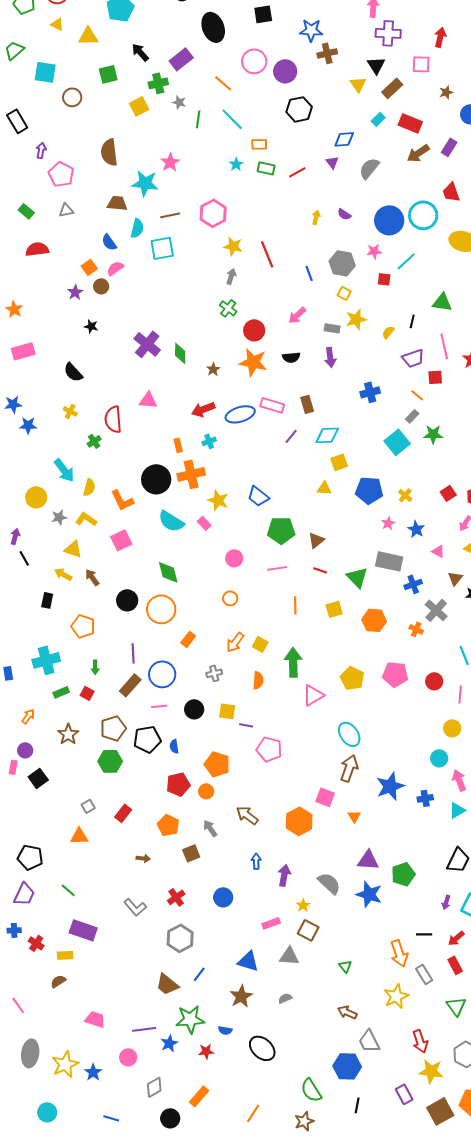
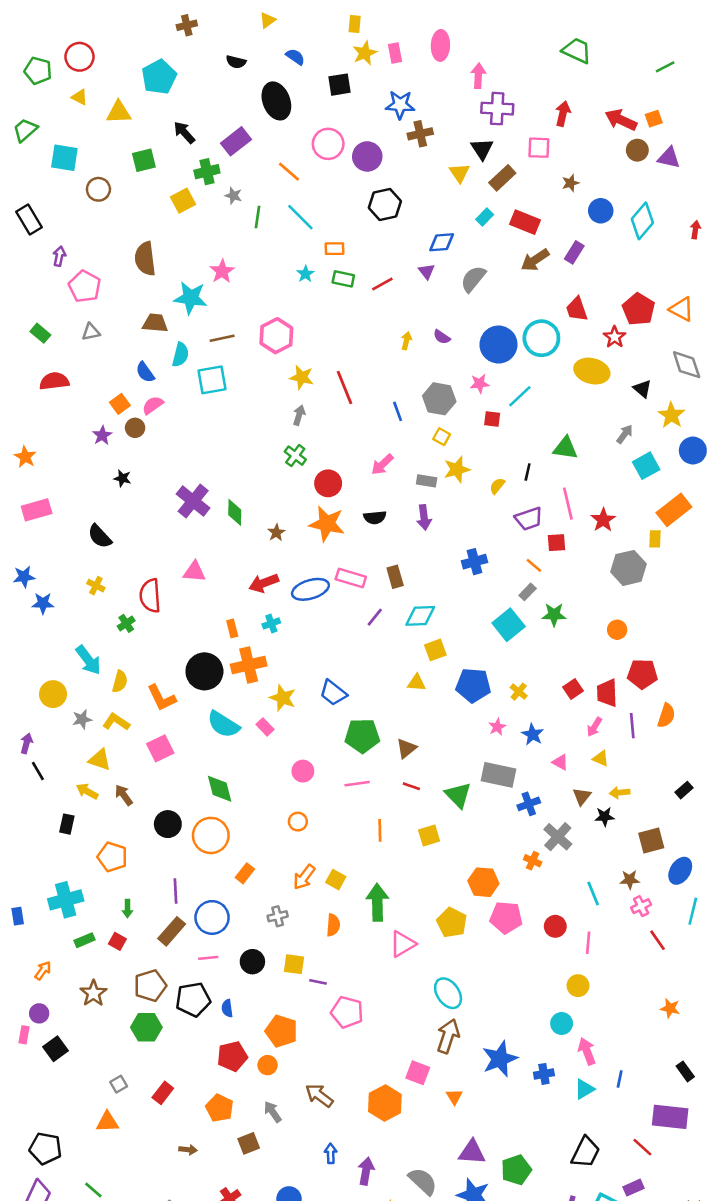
orange hexagon: (374, 620) -> (483, 882), moved

